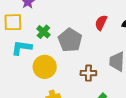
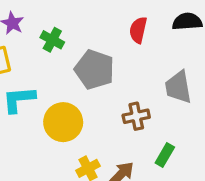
green cross: (43, 32) -> (52, 40), moved

